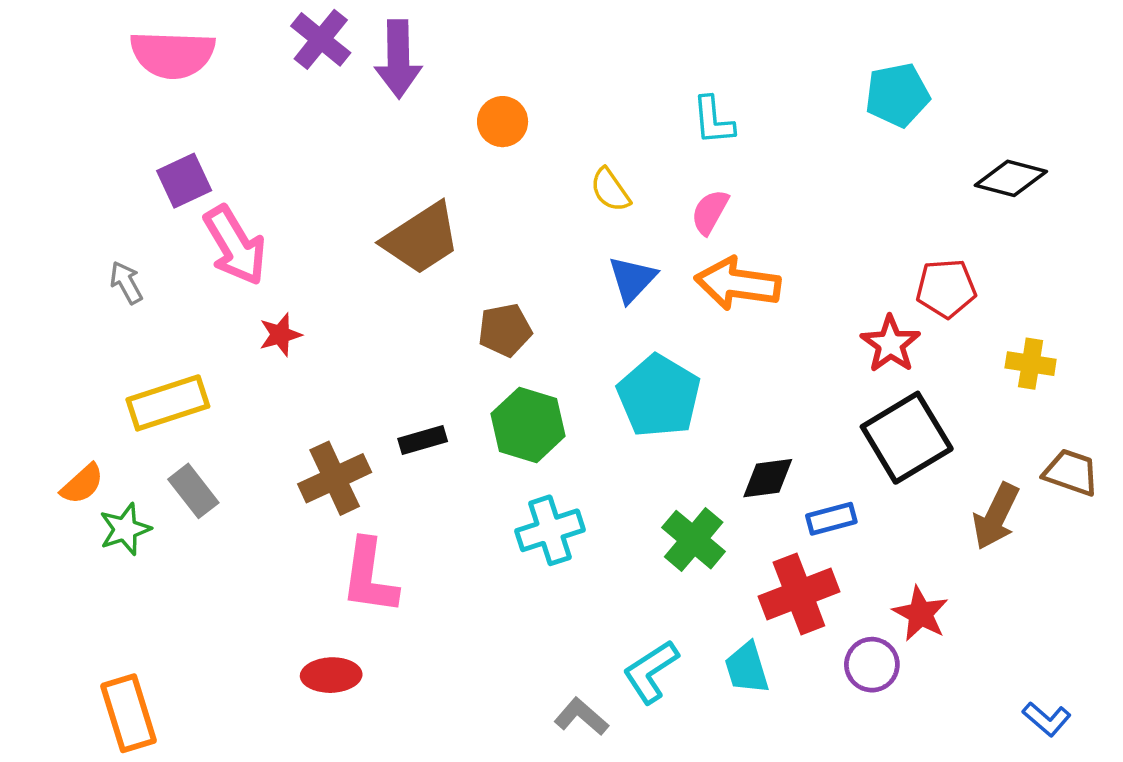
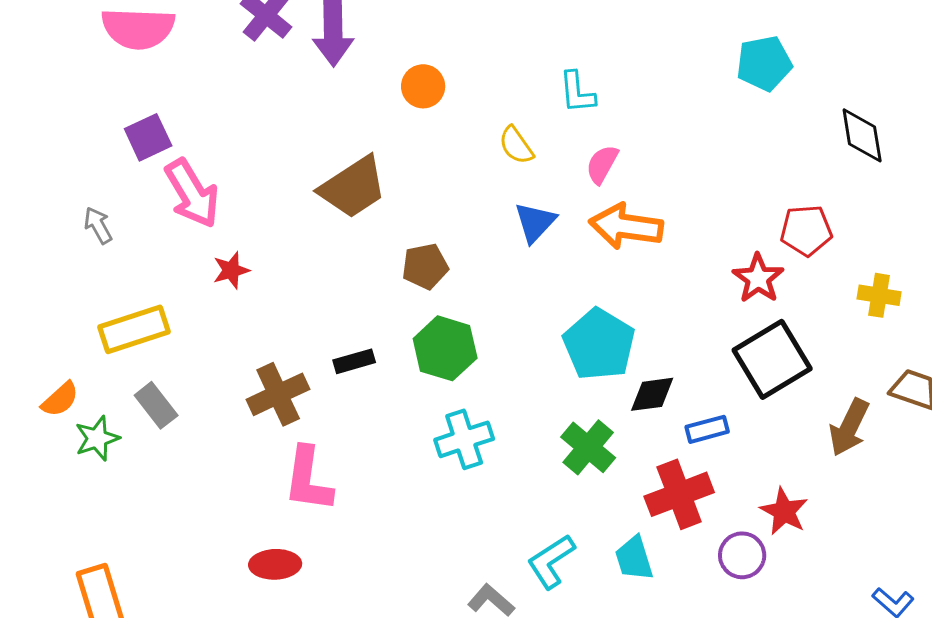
cyan L-shape: (713, 120) -> (577, 92), moved
black diamond: (1011, 178) -> (862, 135), turned 66
cyan pentagon: (659, 396) -> (599, 344), moved

